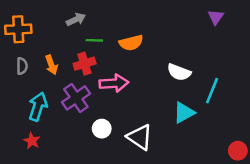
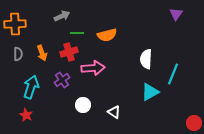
white semicircle: (179, 72) -> (146, 59), turned 72
purple cross: (76, 98) -> (62, 80), size x0.7
white triangle: (140, 137) -> (114, 112), size x0.6

